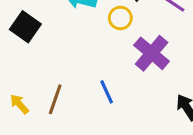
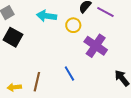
yellow arrow: (19, 104) -> (14, 87), turned -48

